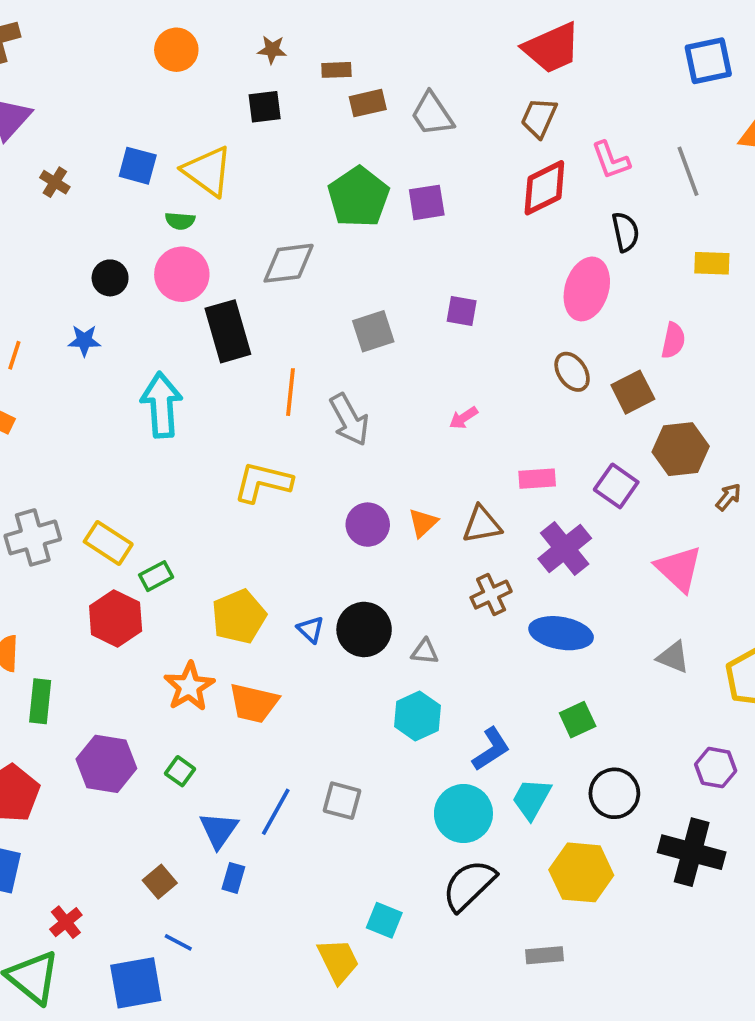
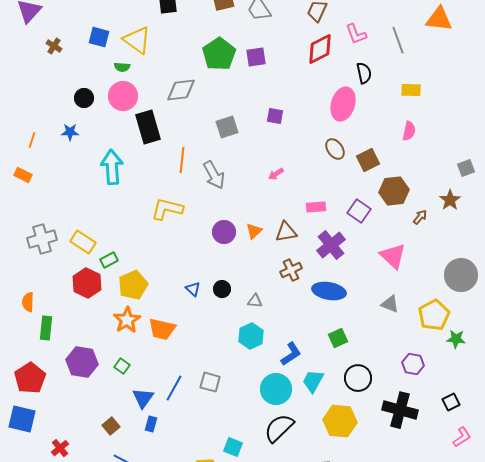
pink semicircle: (673, 341) -> (409, 131), moved
yellow pentagon: (239, 617) -> (133, 285), moved
black circle: (364, 629) -> (222, 289), size x0.6

